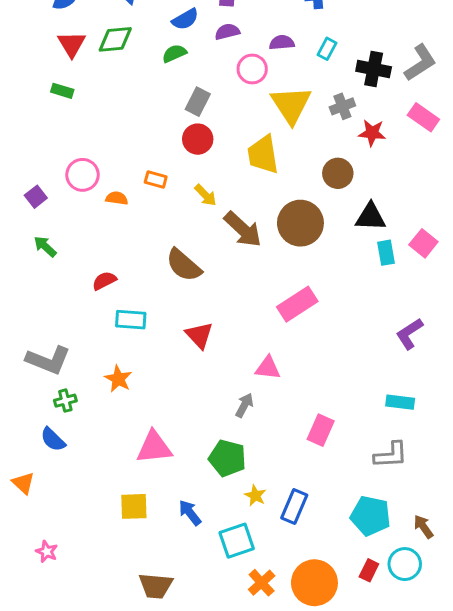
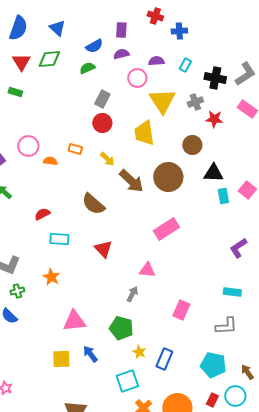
blue arrow: (190, 513) -> (90, 354), moved

